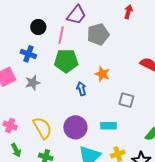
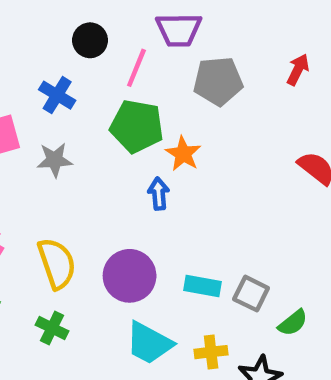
red arrow: (128, 12) -> (298, 70), moved
purple trapezoid: (76, 15) -> (179, 30), turned 40
orange star: (102, 74) -> (183, 154), moved
gray square: (126, 100) -> (251, 294), moved

